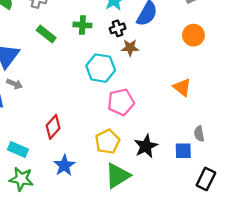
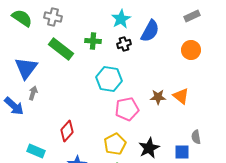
green rectangle: (46, 34) -> (61, 49), size x1.4
brown star: (130, 48) -> (158, 97), moved
gray arrow: (15, 84) -> (33, 93), turned -96

